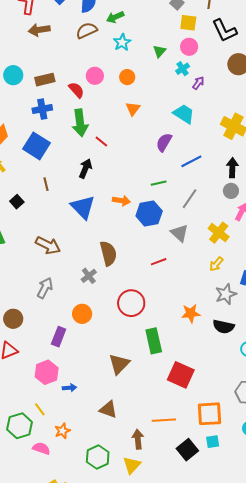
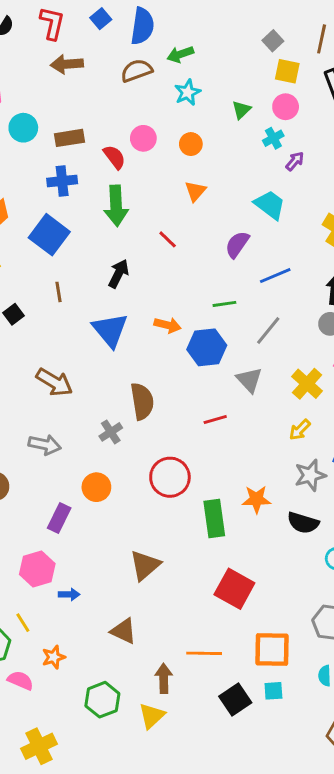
red line: (101, 141) -> (168, 239), moved
gray arrow: (45, 288) -> (45, 445), turned 70
green rectangle: (154, 341) -> (214, 519), moved

